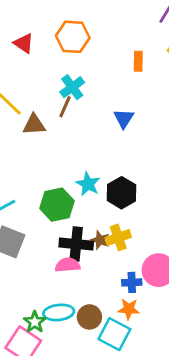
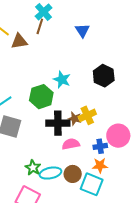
black hexagon: (122, 193) -> (104, 76), moved
pink semicircle: (68, 265) -> (71, 144), moved
green star: (35, 322) -> (33, 168), moved

